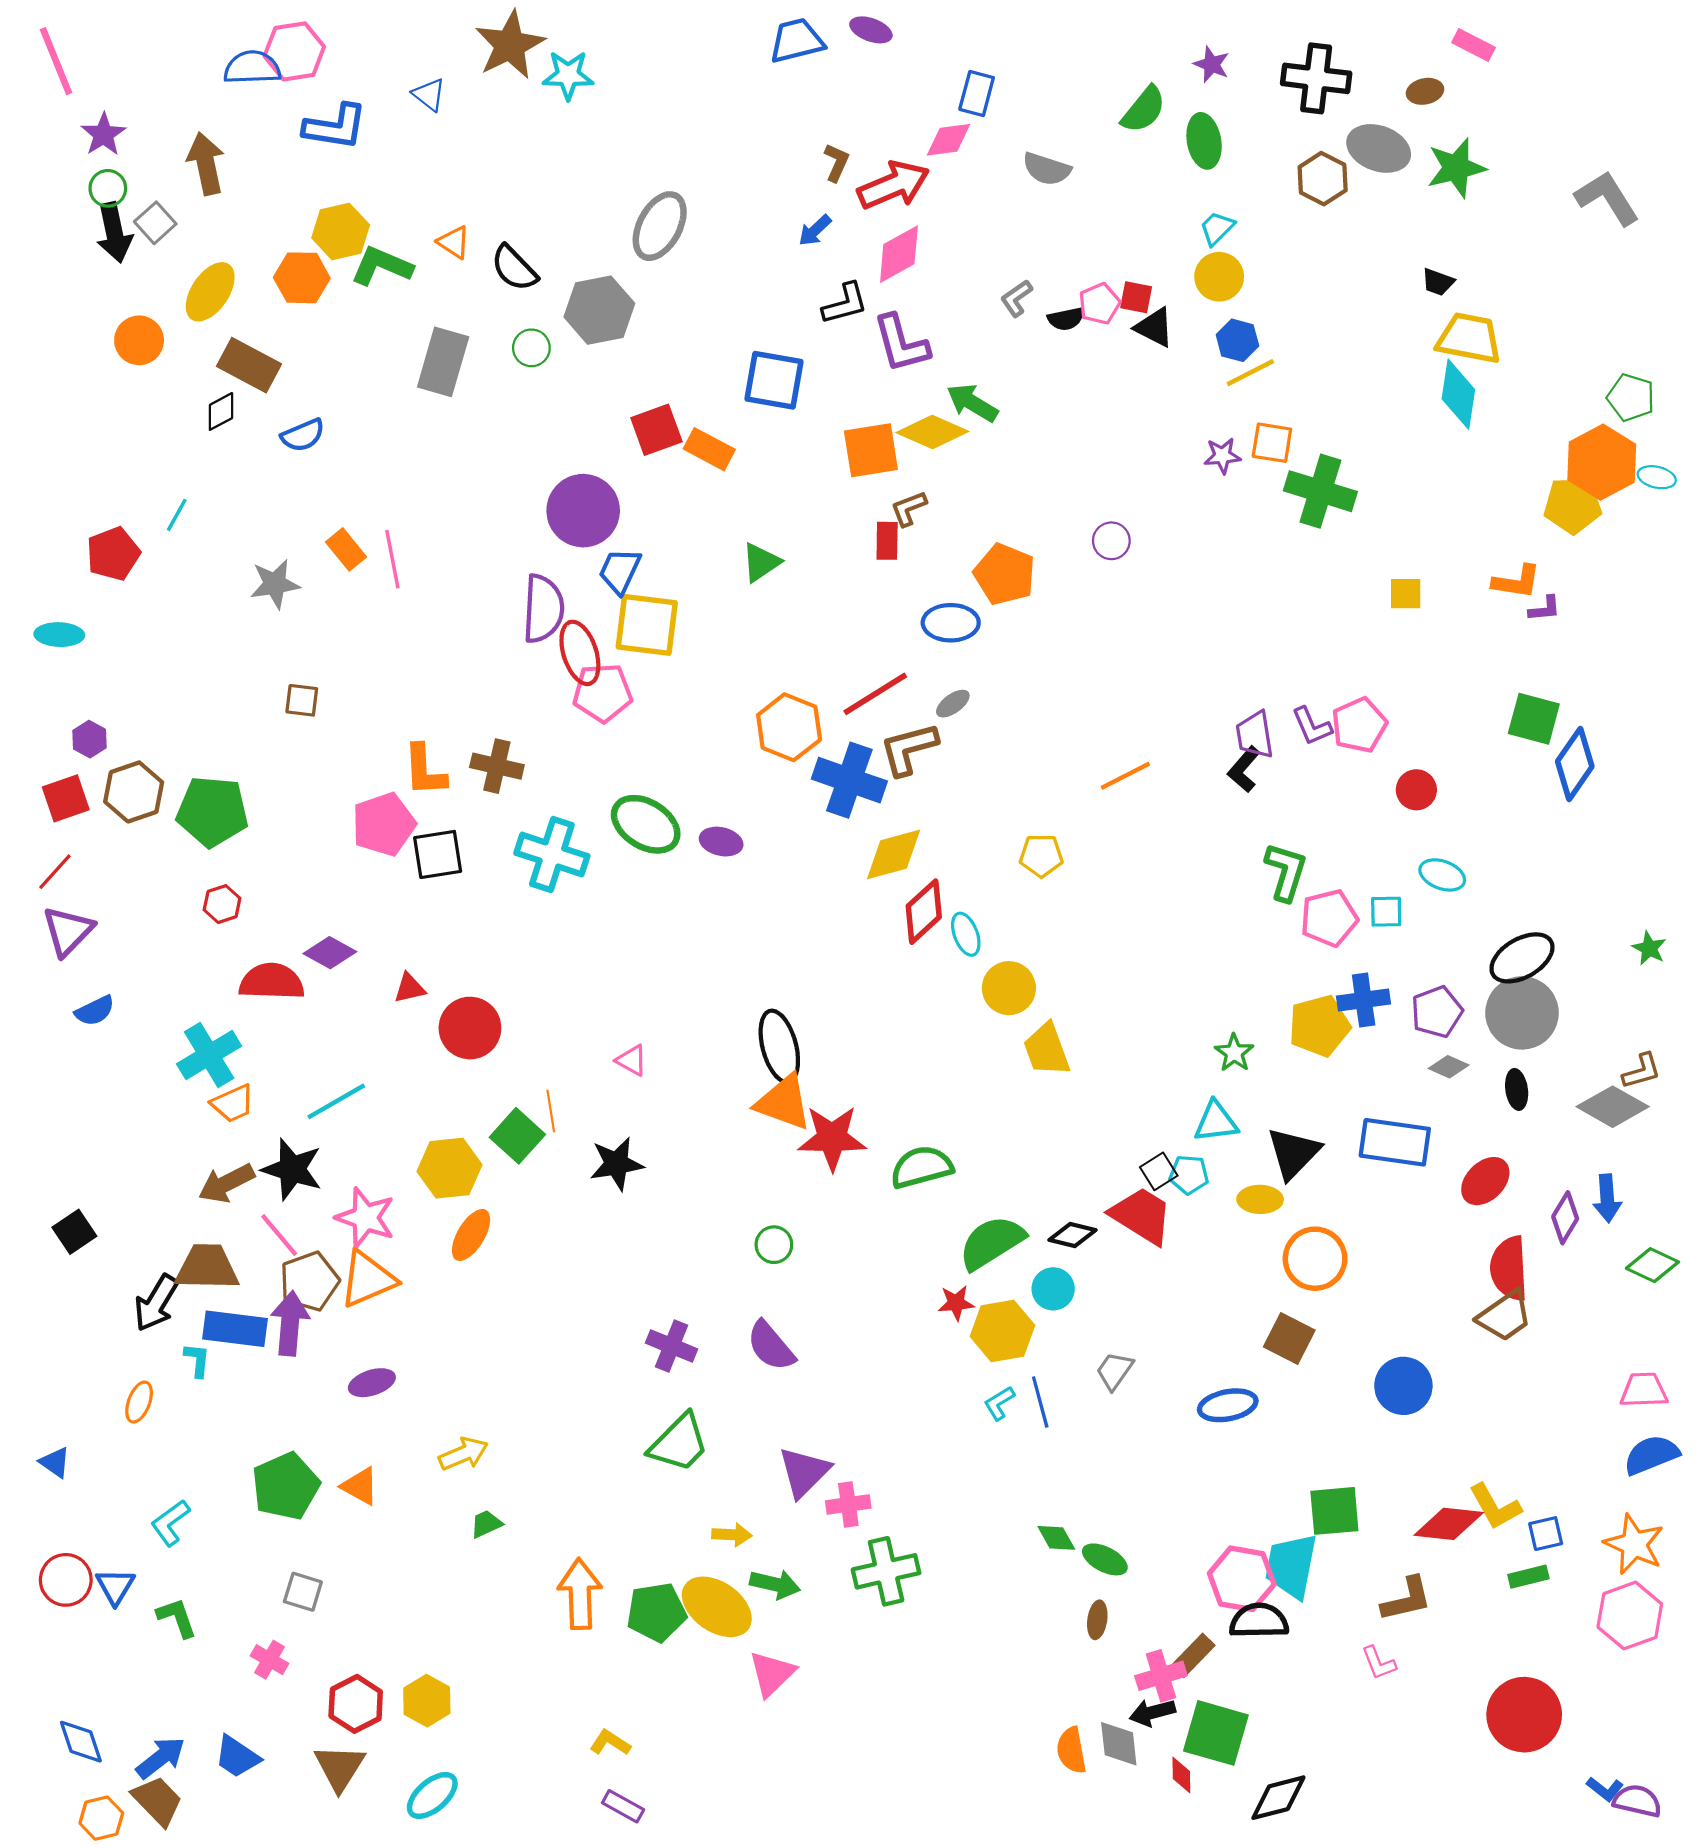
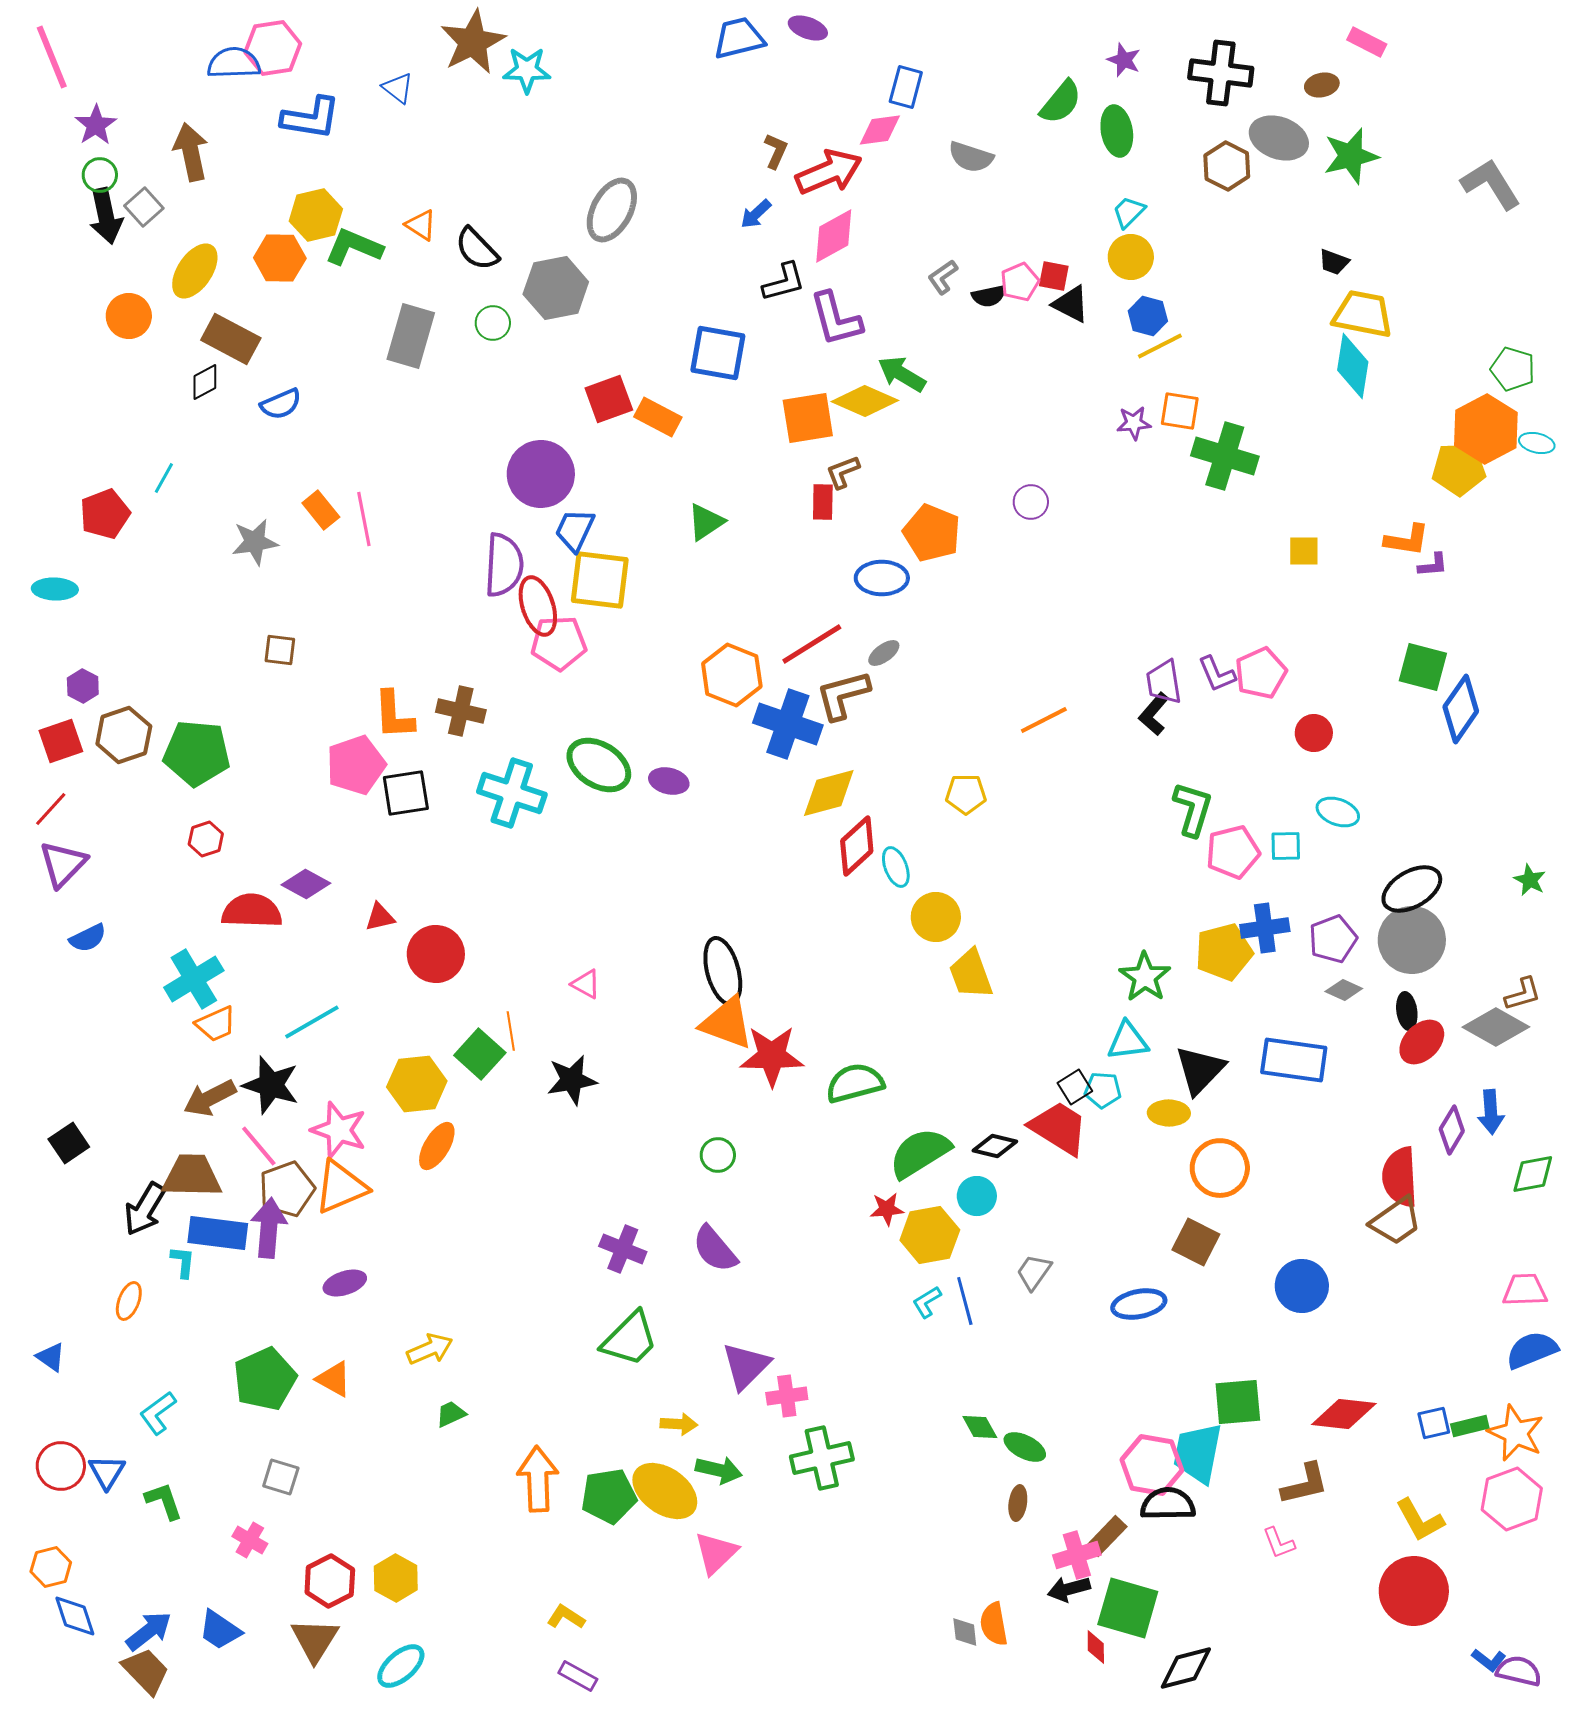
green star: (1234, 1053) -> (1145, 977), size x1.4
red ellipse: (1485, 1181) -> (1422, 1042), moved
green diamond: (1652, 1265) -> (1533, 1174), turned -36
yellow L-shape: (1495, 1507) -> (1420, 1520), moved
green rectangle: (1528, 1577) -> (1470, 1426), moved
gray diamond: (1119, 1744) -> (965, 1632), moved, size x0.7
orange hexagon: (101, 1818) -> (51, 1567), moved

